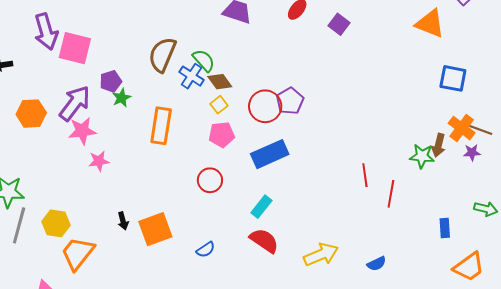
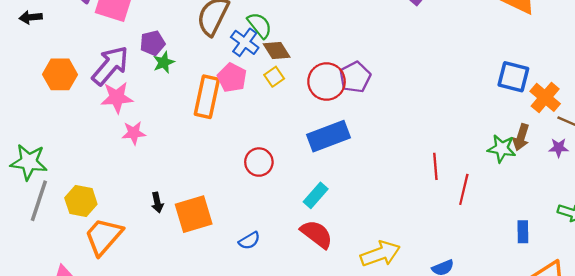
blue square: (453, 78) -> (513, 77), moved
orange cross: (462, 128) -> (545, 97), moved
pink pentagon: (222, 135) -> (232, 78), moved, turned 30

